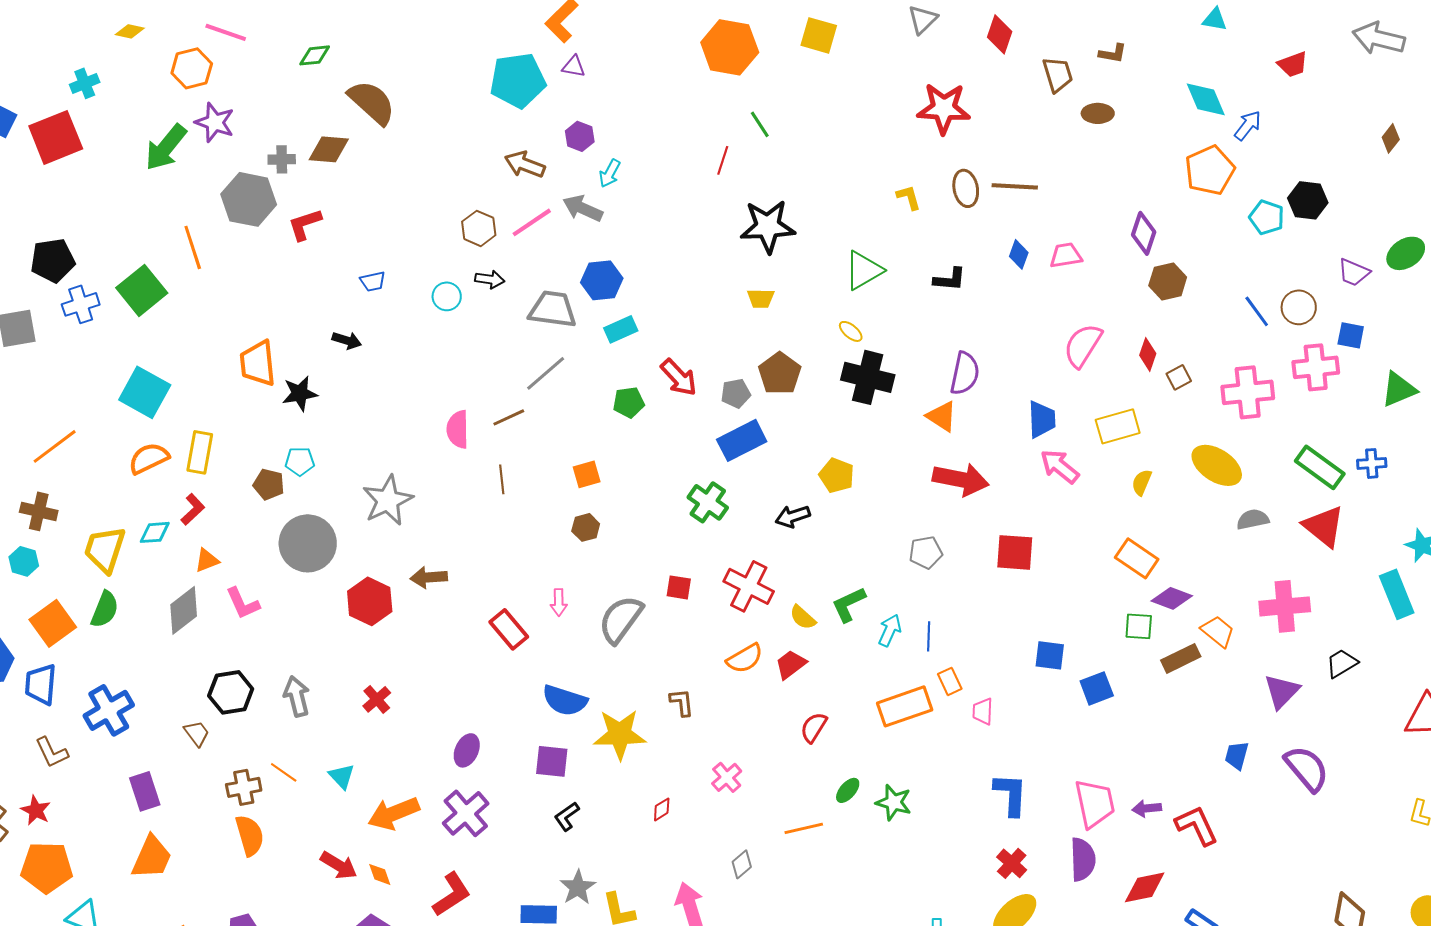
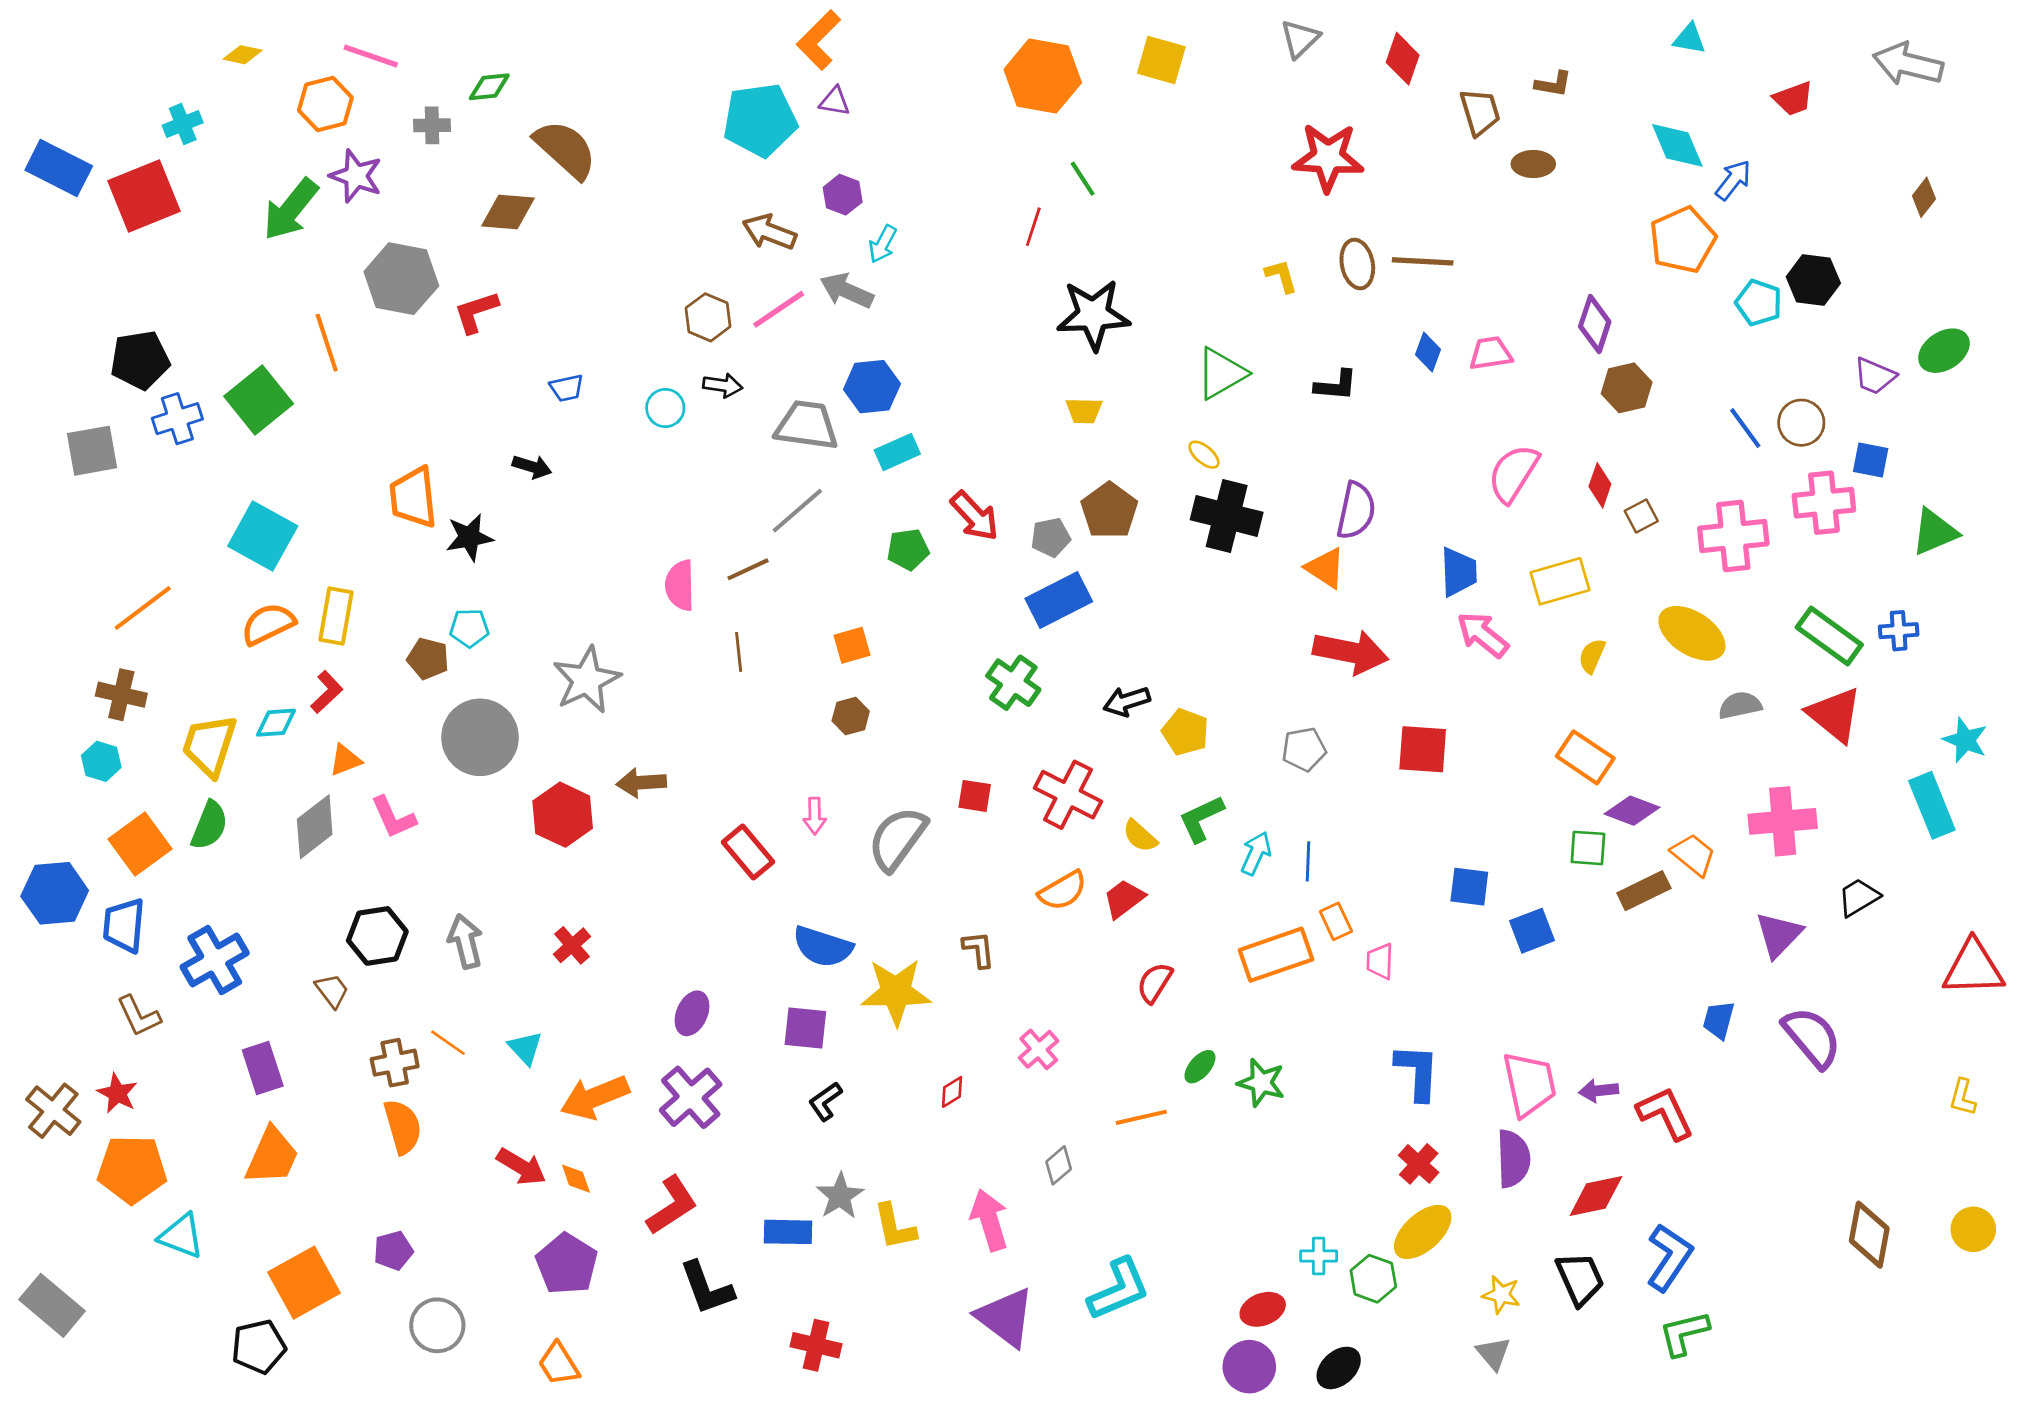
gray cross: (282, 159) -> (432, 125), moved
yellow pentagon: (837, 475) -> (1185, 732), moved

